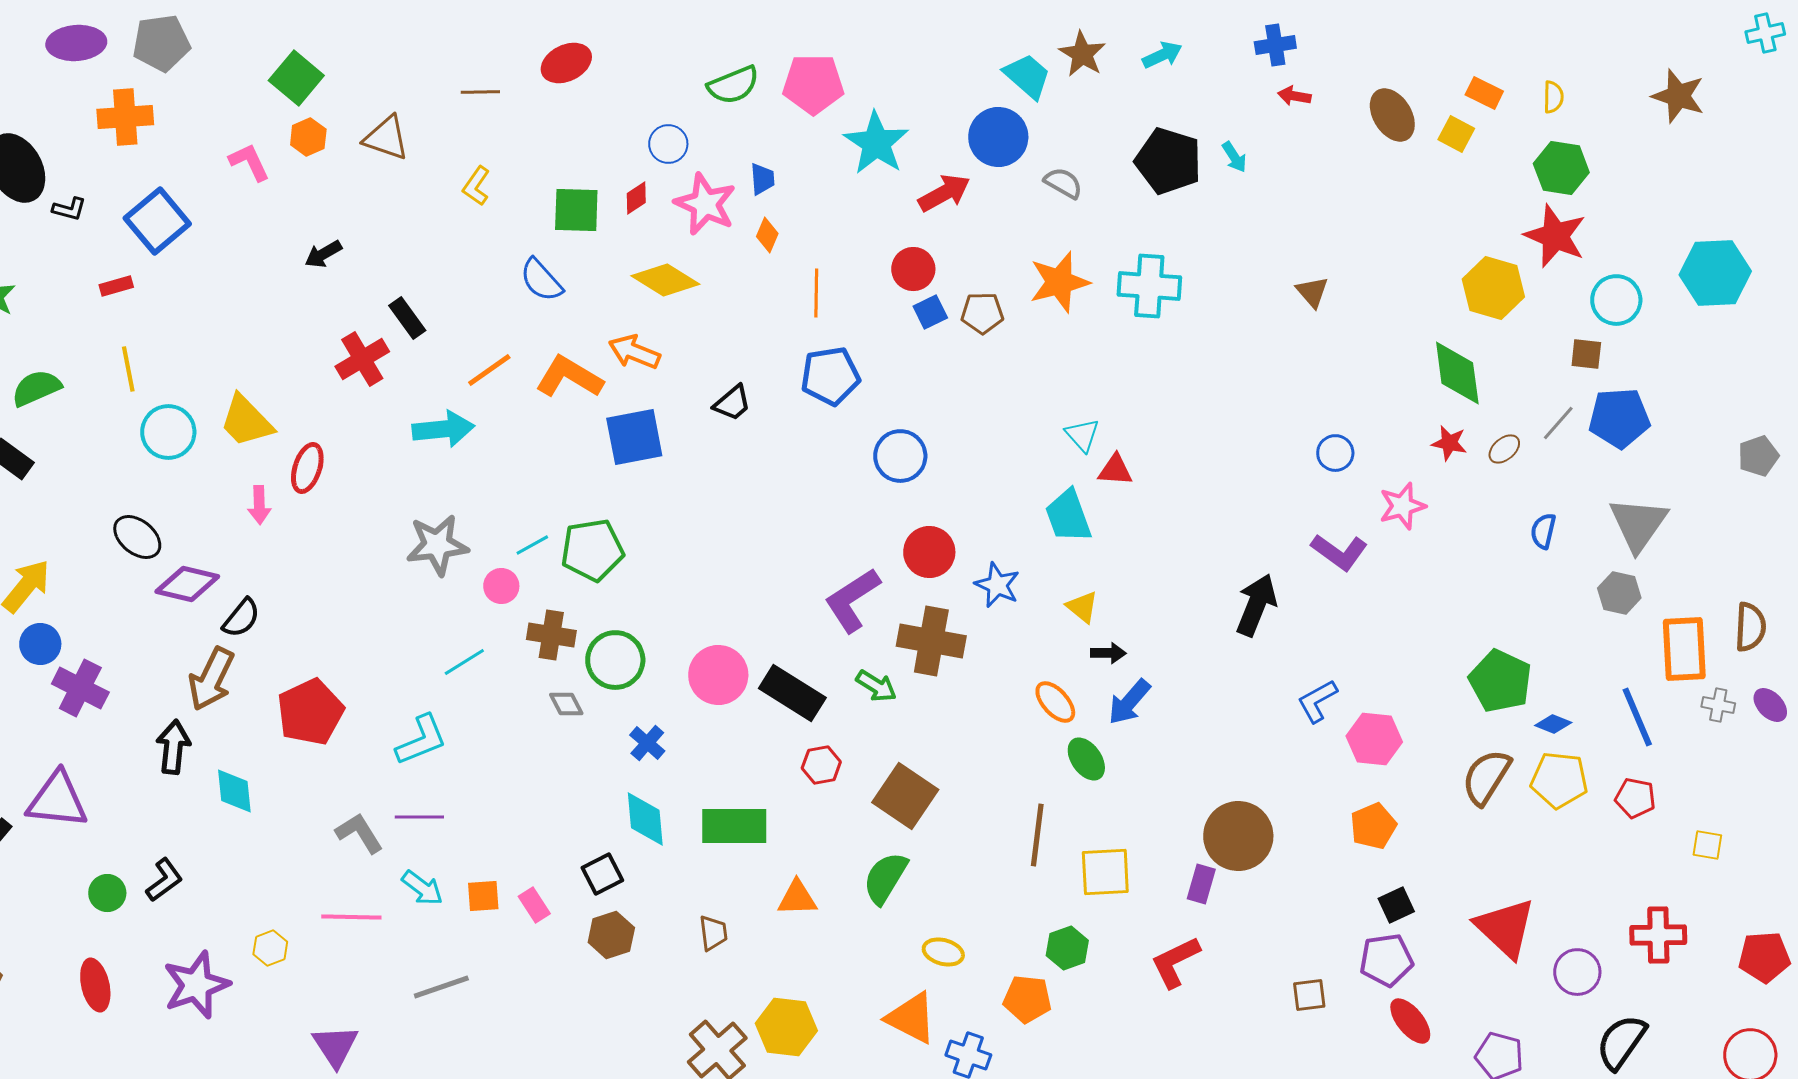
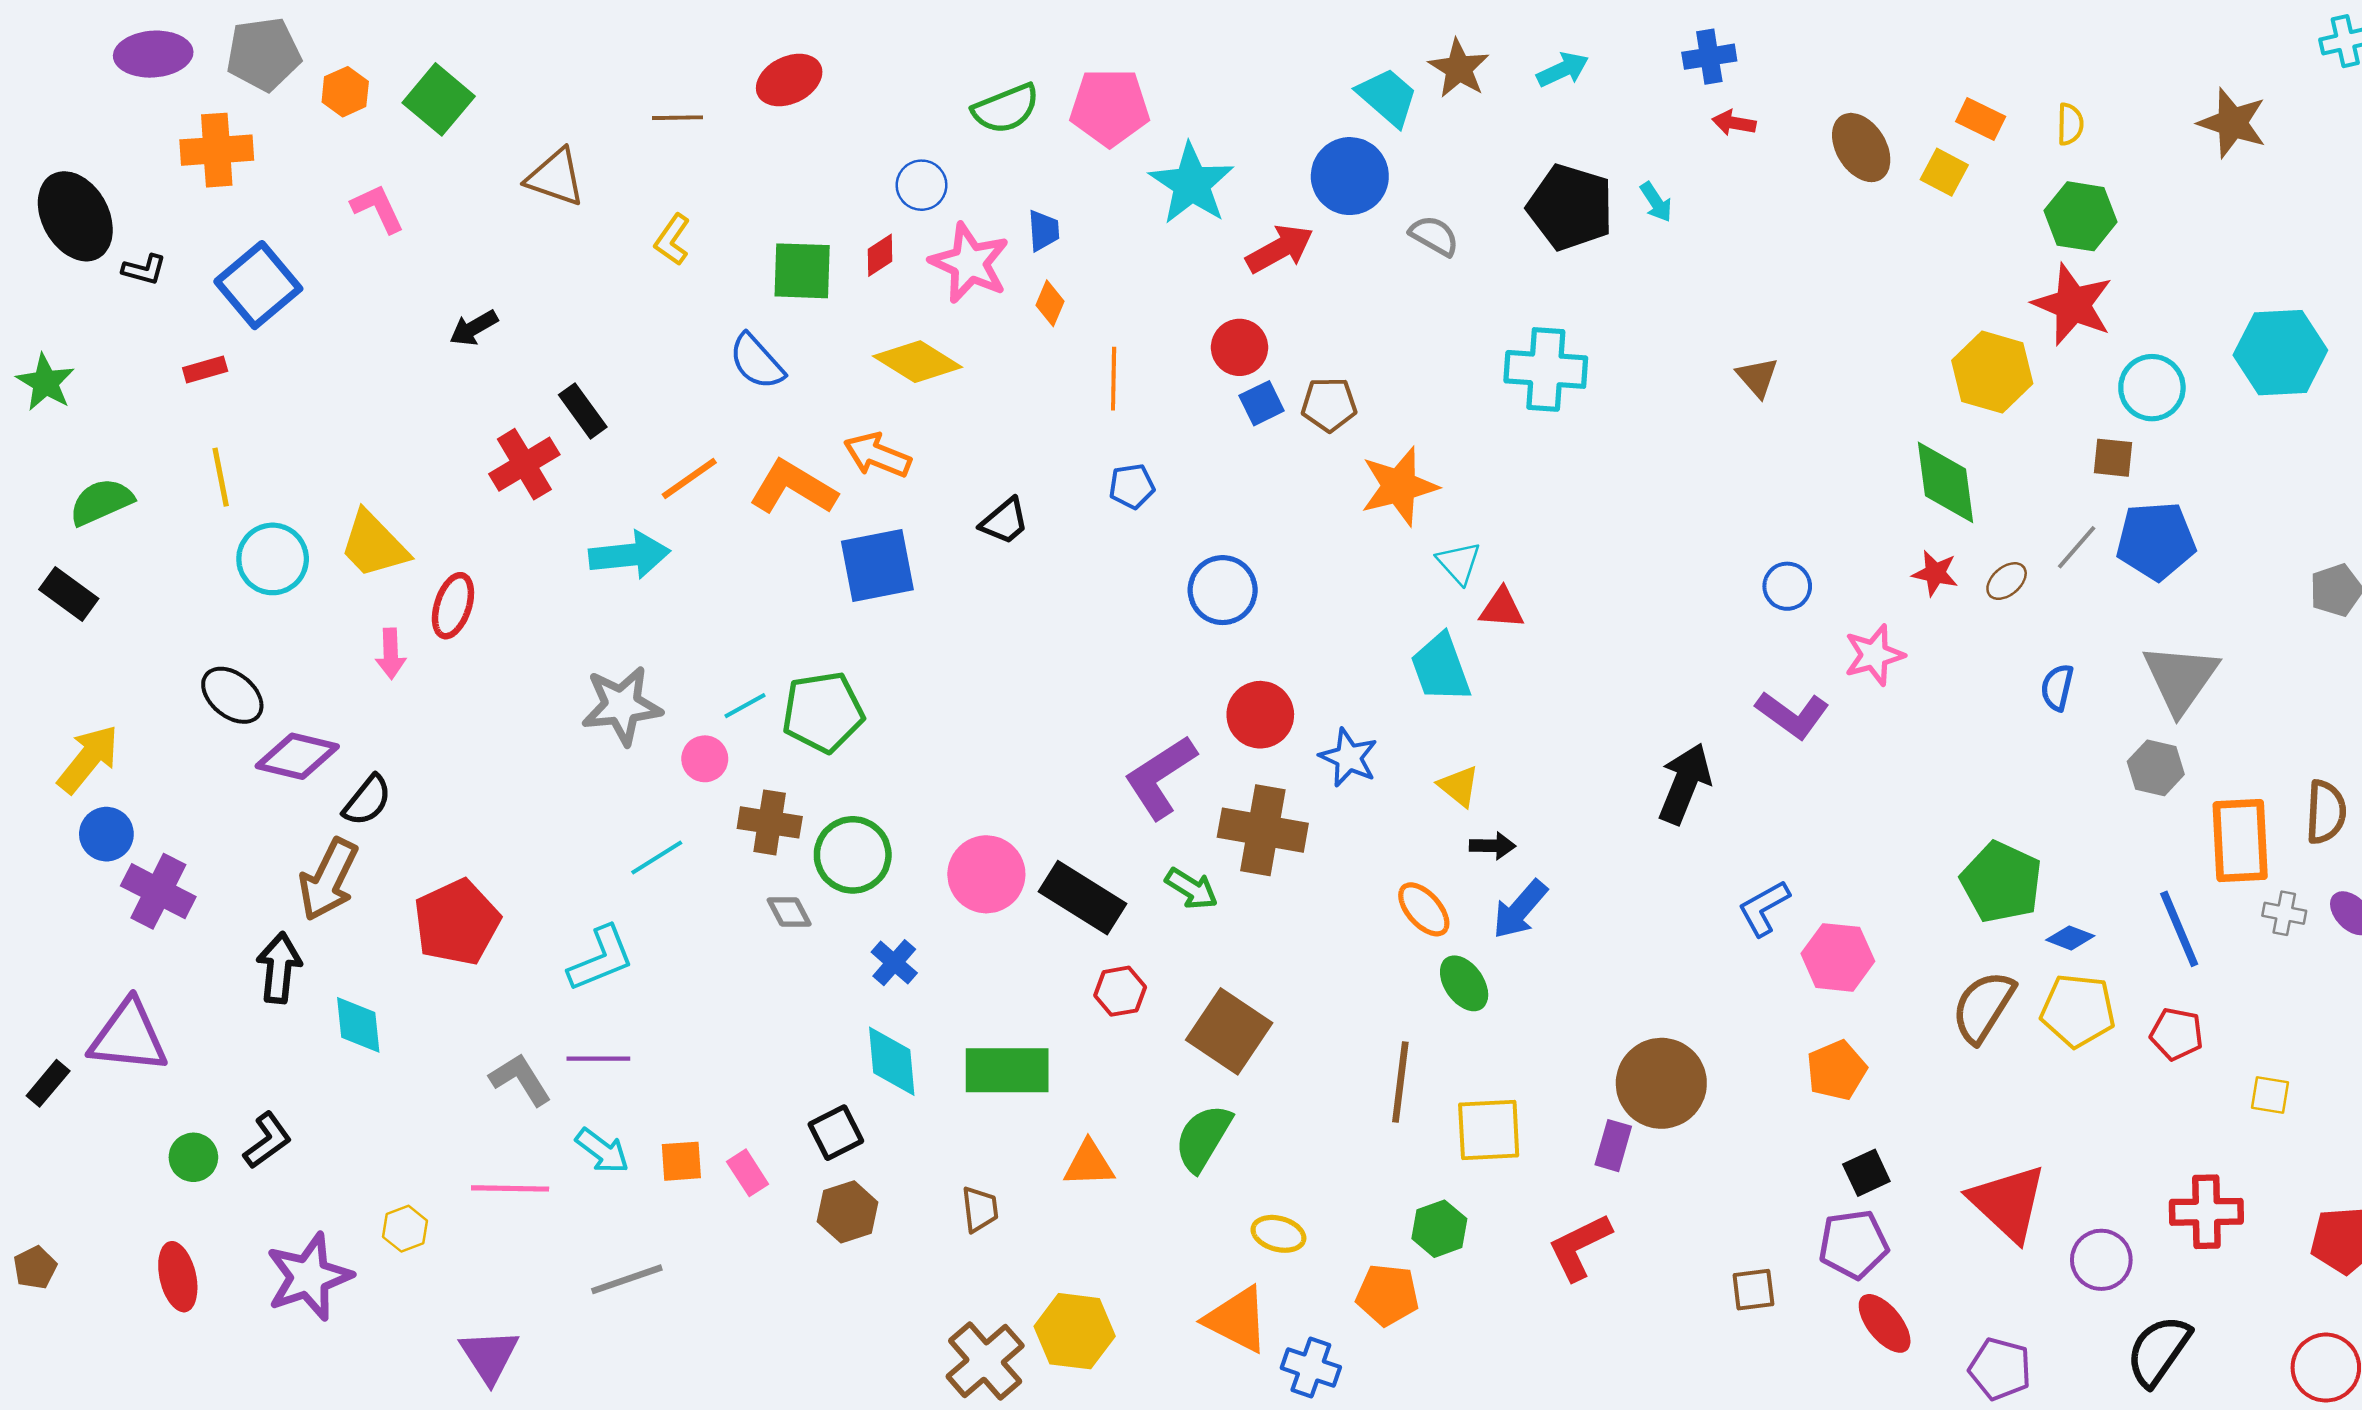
orange hexagon: (308, 137) -> (345, 92), moved
orange star: (1059, 282) -> (1399, 486), moved
blue pentagon: (830, 376) -> (1132, 486), size x0.6

